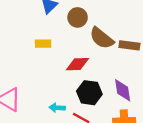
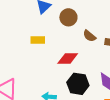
brown semicircle: (102, 38) -> (89, 36), size x0.6

